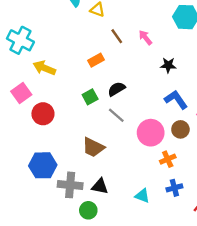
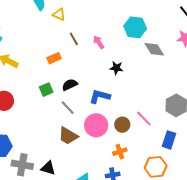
blue L-shape: (176, 100) -> (100, 96), moved, turned -45
brown trapezoid: (93, 147) -> (68, 136), moved
orange cross: (168, 159) -> (120, 152), moved

